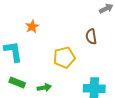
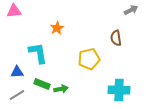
green arrow: (44, 88) -> (61, 89), moved

